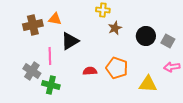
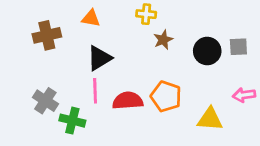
orange triangle: (55, 19) -> (91, 18), moved
gray square: (168, 41) -> (238, 47), moved, turned -32
pink line: (50, 56) -> (95, 91), moved
red semicircle: (90, 71) -> (128, 101), size x1.5

